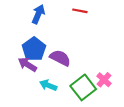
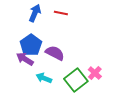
red line: (80, 11) -> (61, 13), moved

